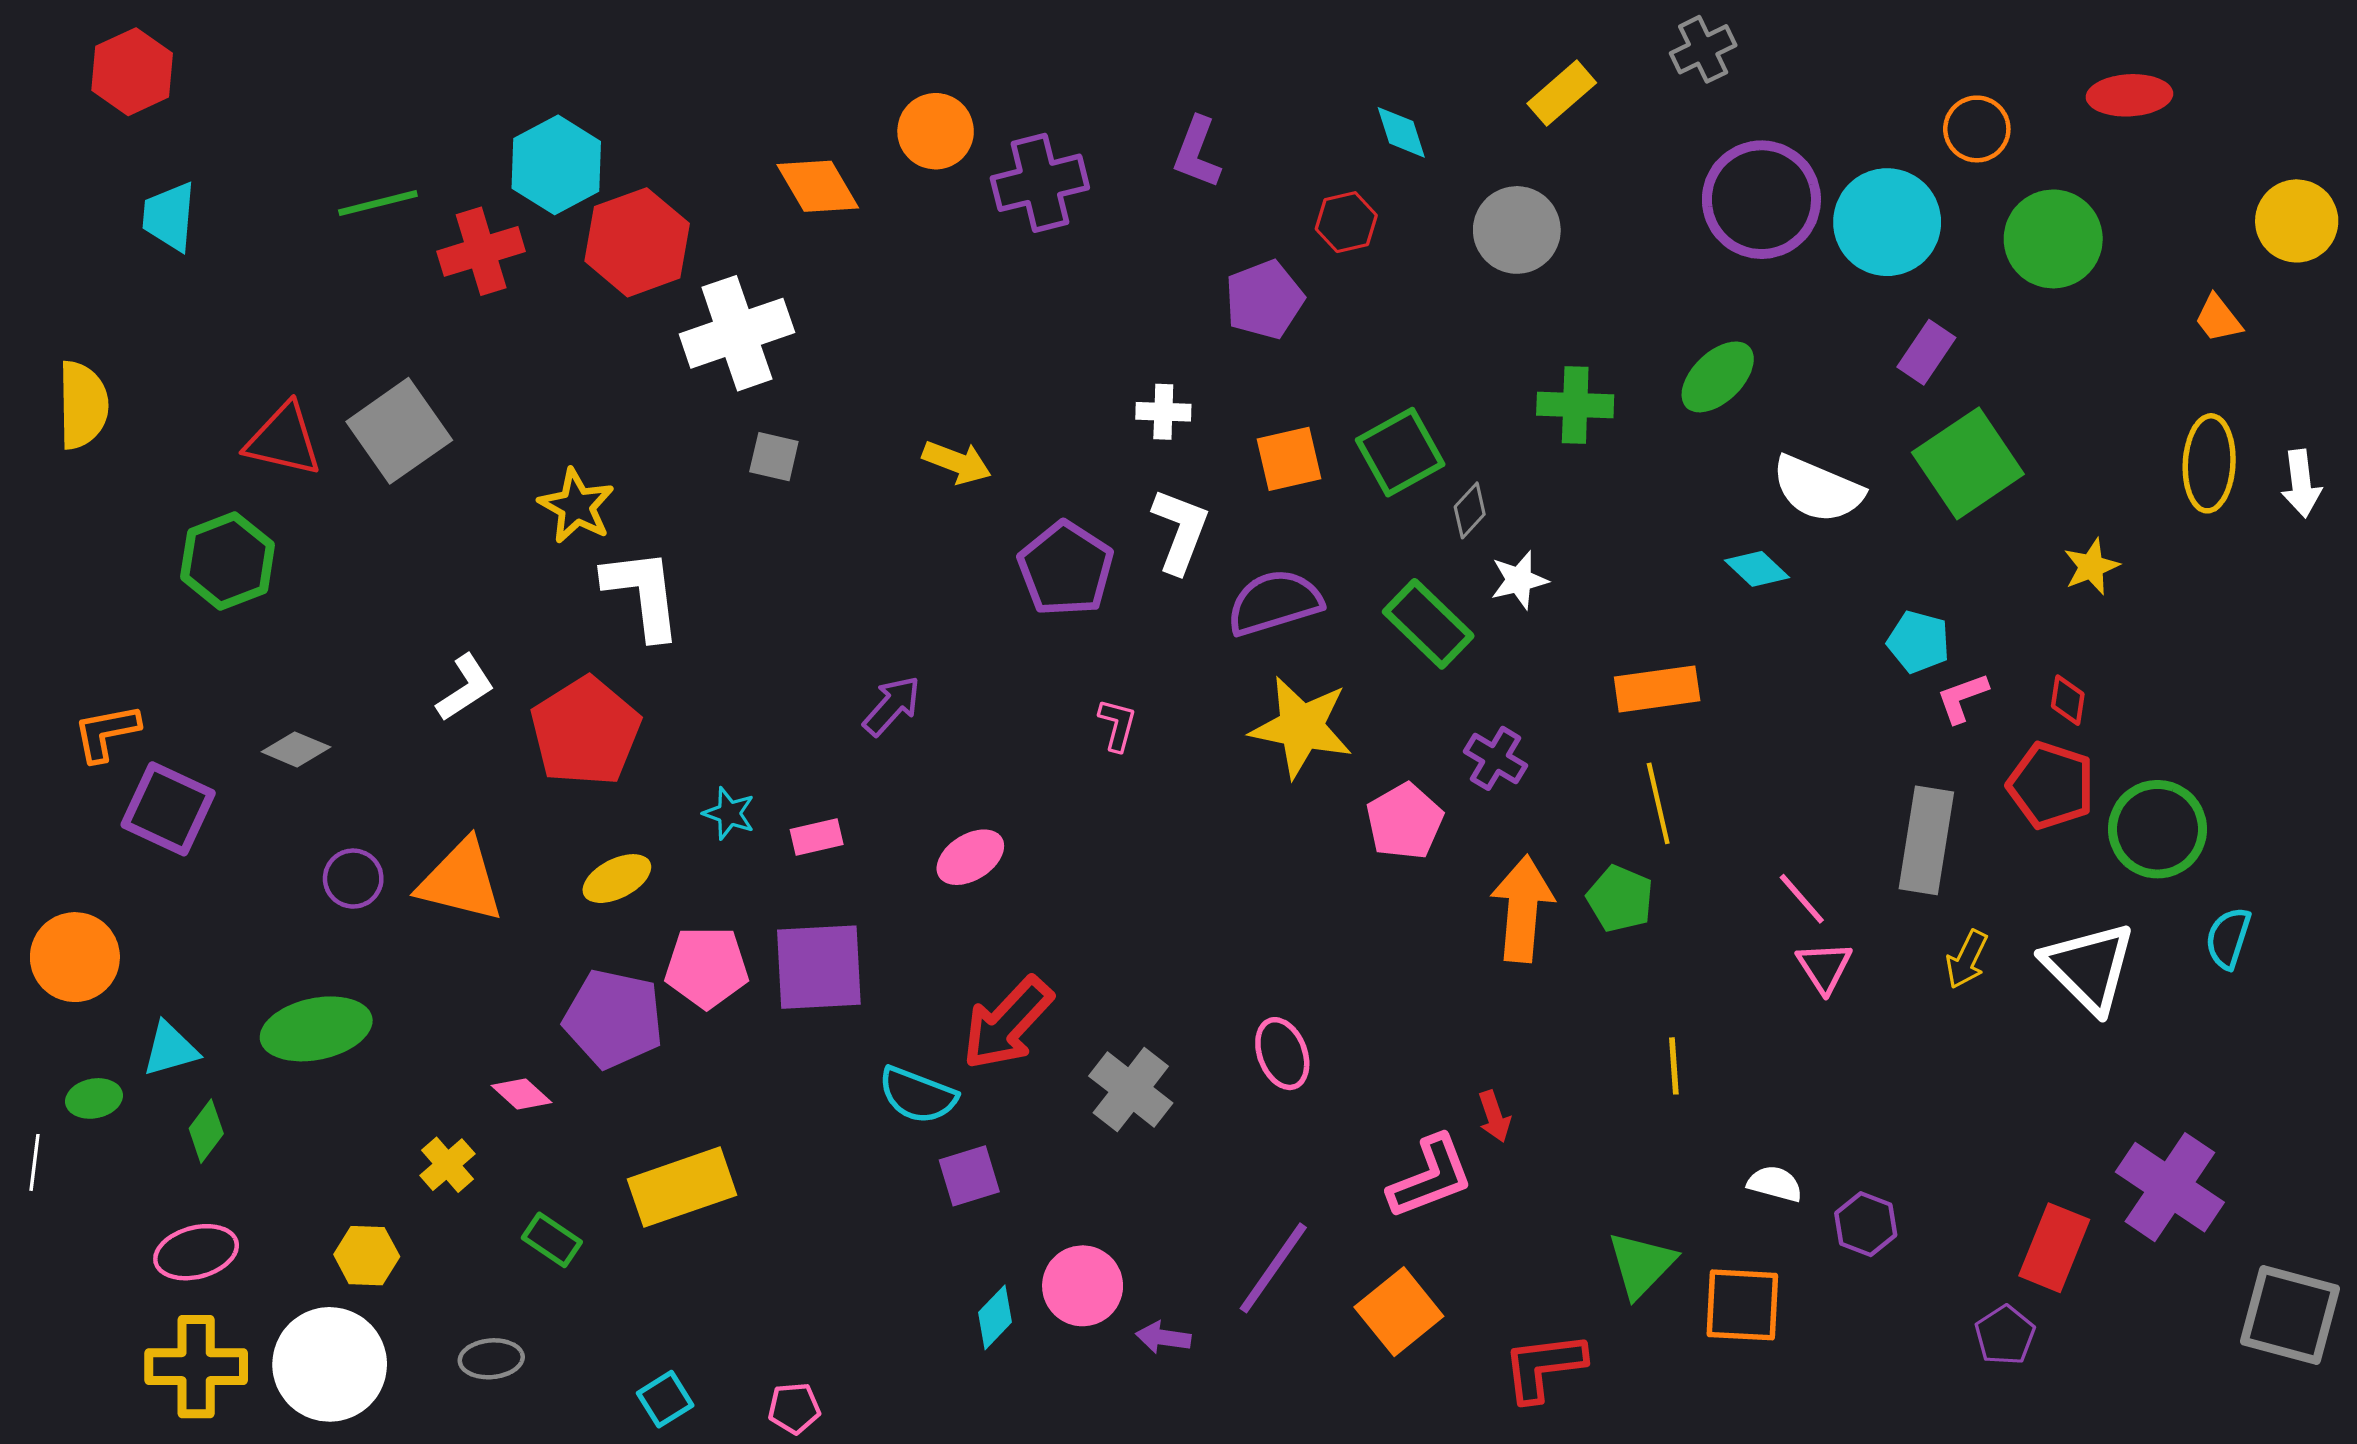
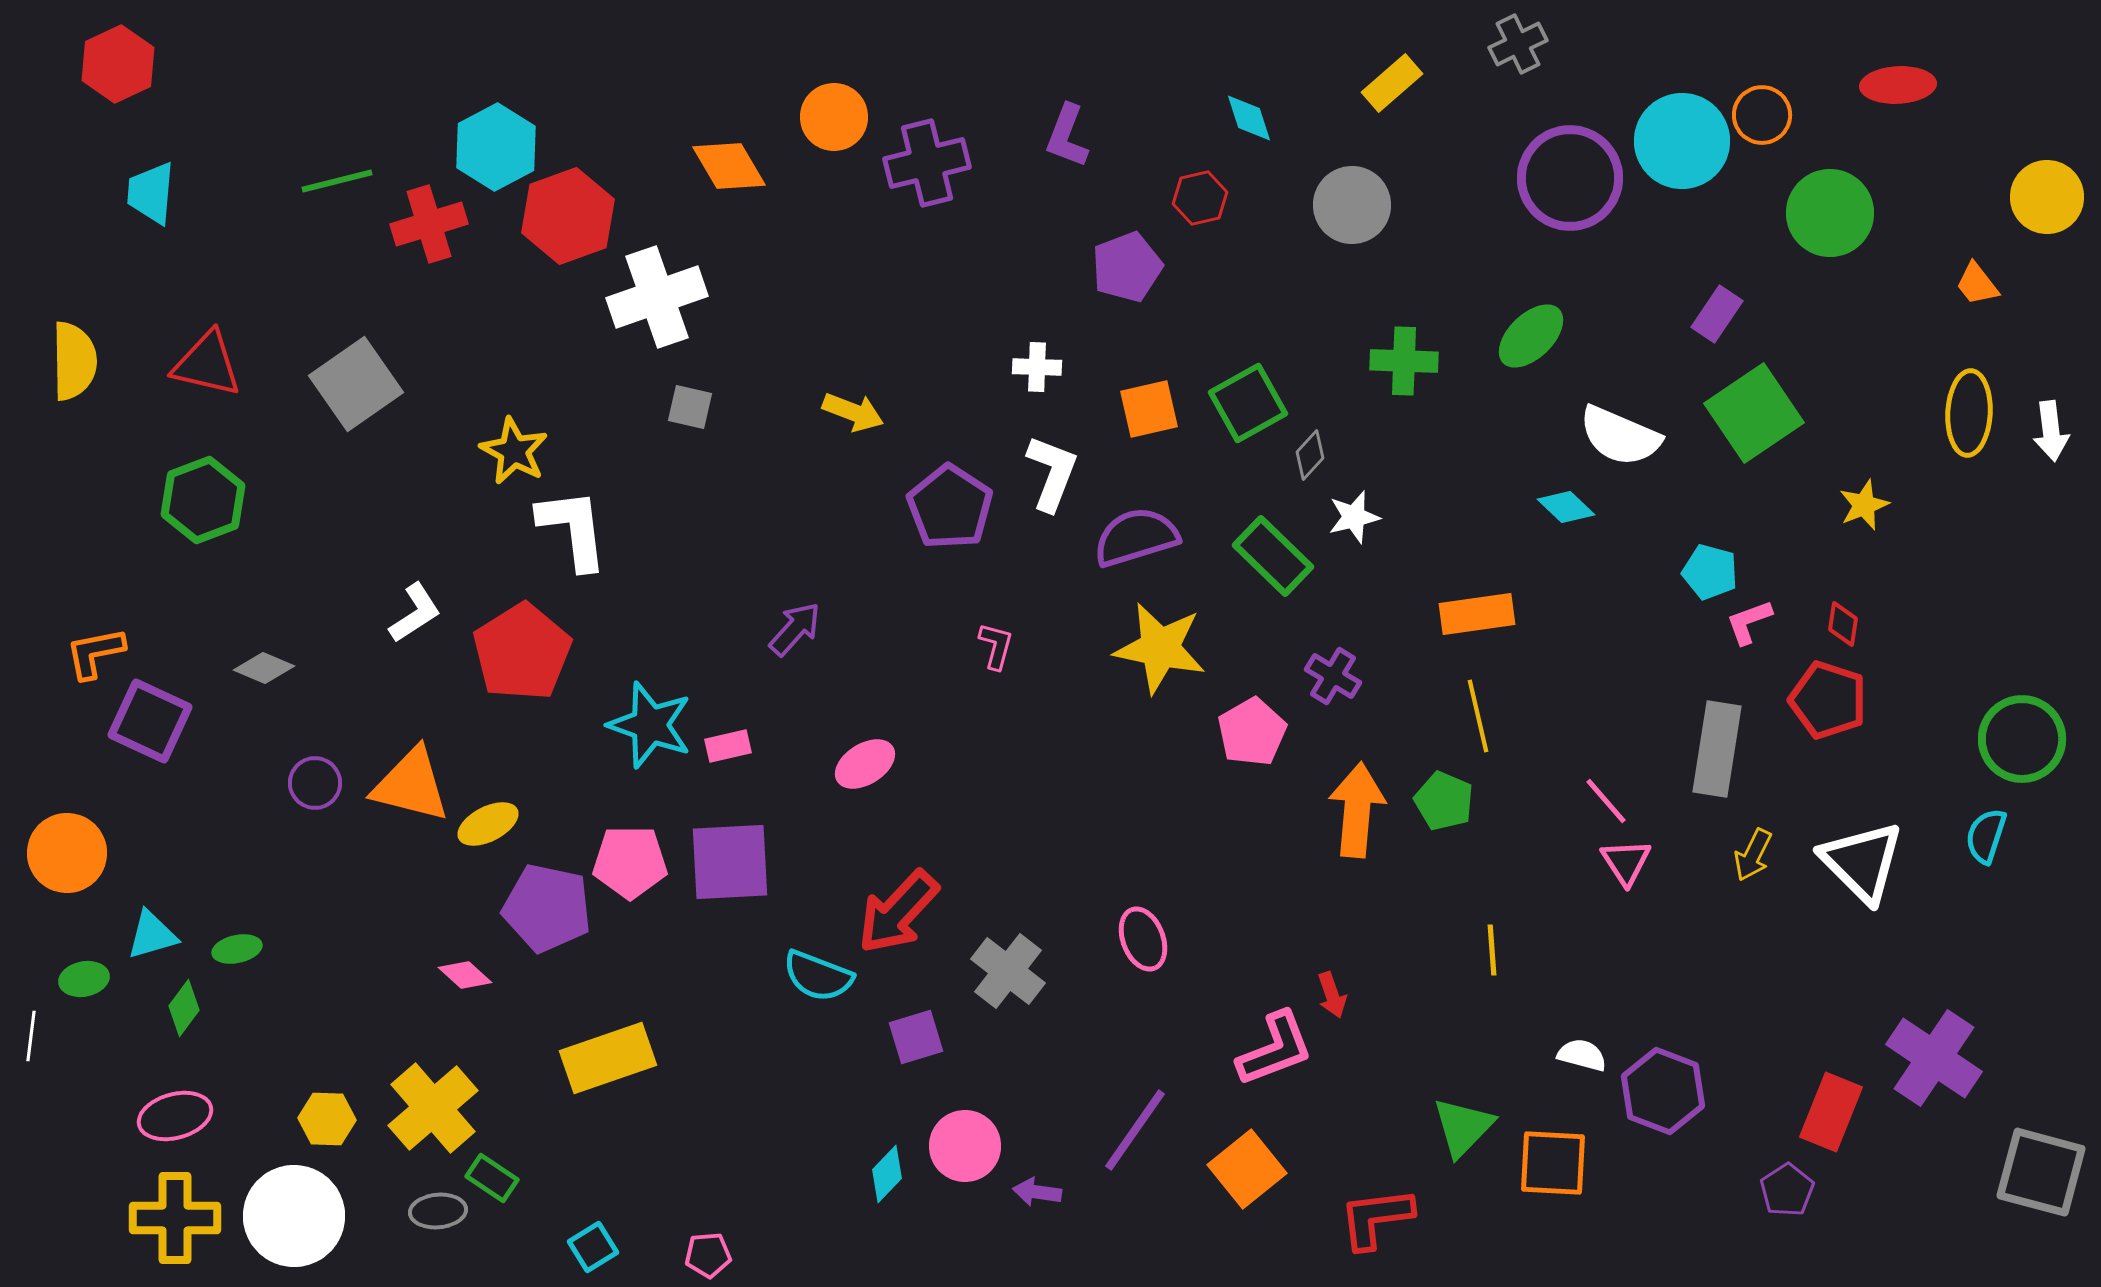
cyan circle: (1887, 222) -> (1682, 141), moved
red triangle: (284, 440) -> (207, 364), moved
cyan star: (729, 813) -> (650, 725), size x1.8
green circle: (2158, 829) -> (2022, 739), moved
yellow ellipse: (617, 879) -> (488, 824), moved
green ellipse: (316, 1029) -> (237, 949), moved, size x0.5
yellow cross: (447, 1165) -> (433, 1108), moved, size x1.8
purple square: (969, 1176) -> (916, 1037), moved
purple hexagon: (1866, 1224) -> (1663, 1091), size x1.5
green rectangle: (552, 1240) -> (492, 1178), moved

